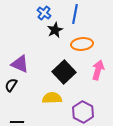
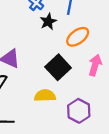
orange ellipse: (82, 44) -> (78, 37), turned -30

